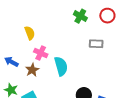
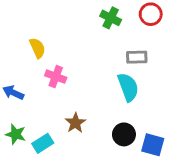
cyan semicircle: (61, 66) -> (128, 87), moved
brown star: (32, 70) -> (75, 123), moved

